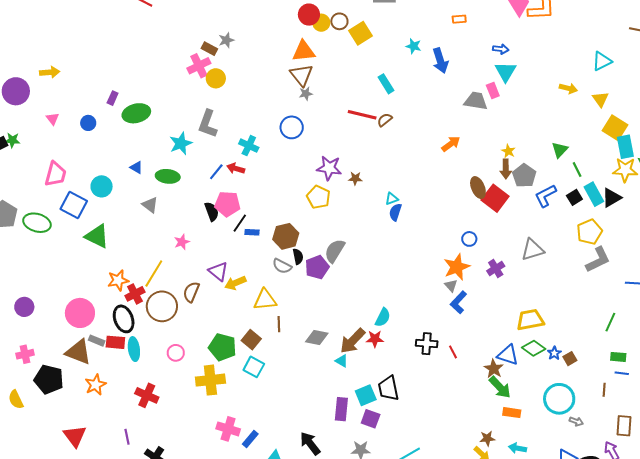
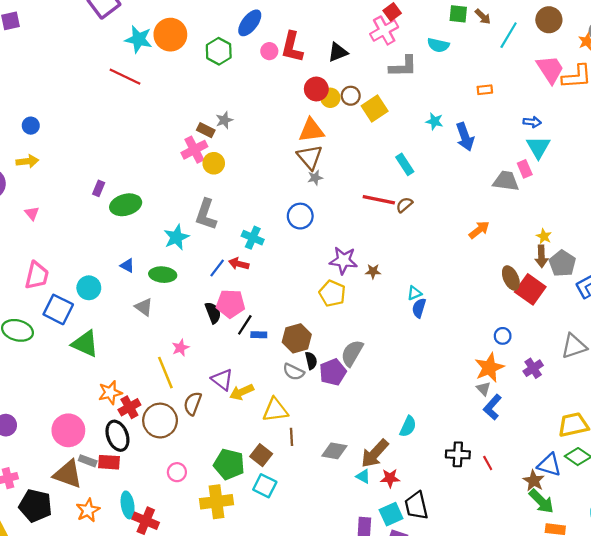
blue circle: (88, 123) -> (31, 126), moved
yellow line: (154, 274) -> (165, 373), moved, turned -52
red star: (375, 339) -> (390, 478), moved
cyan ellipse: (134, 349) -> (128, 505), moved

